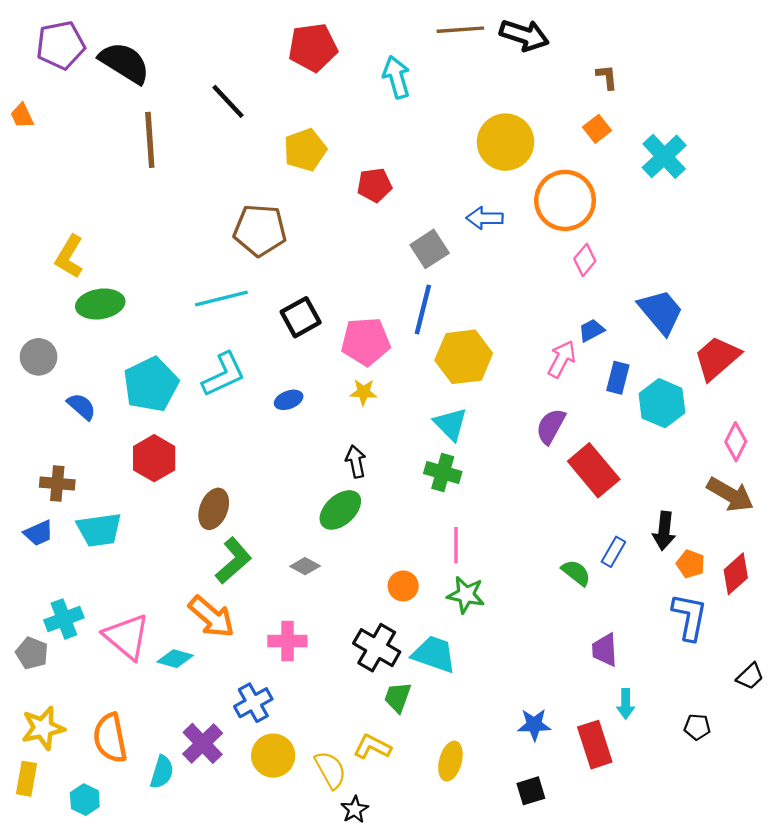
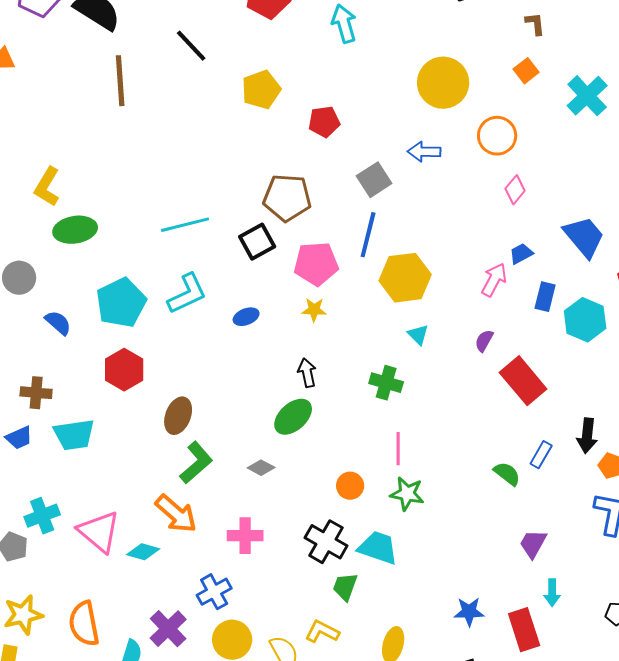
orange circle: (565, 200) -> (497, 136), size x0.7
brown pentagon: (260, 230) -> (287, 198), moved
cyan triangle: (450, 424) -> (418, 335), moved, size x0.7
purple semicircle: (551, 426) -> (484, 341), size x0.7
purple trapezoid: (605, 650) -> (533, 544), turned 32

